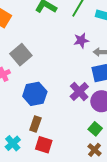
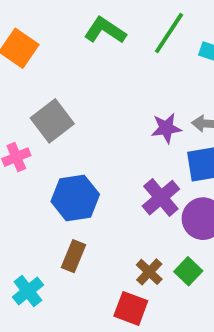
purple star: (81, 40) -> (166, 128), moved
red square: (44, 145) -> (131, 308), moved
brown cross: (95, 150) -> (149, 272), moved

